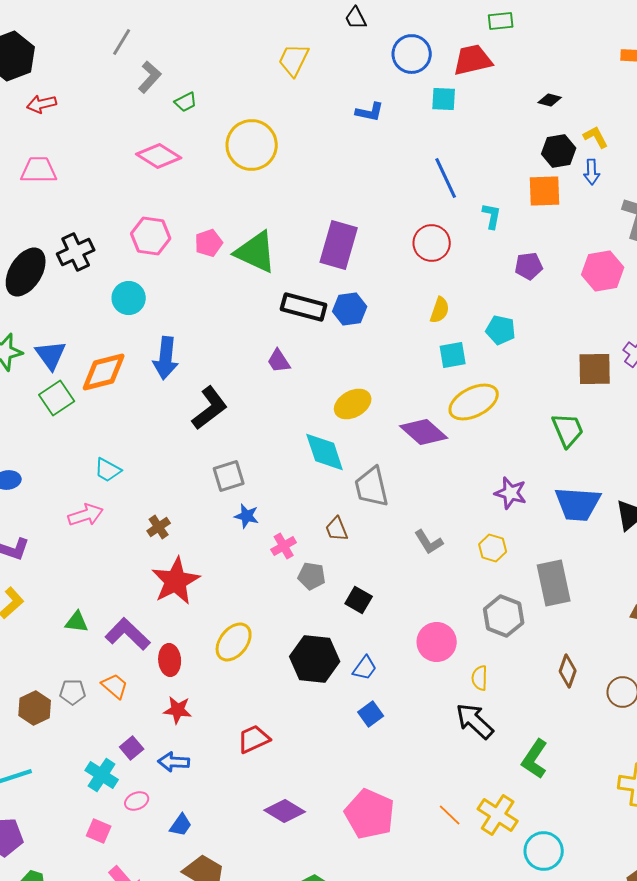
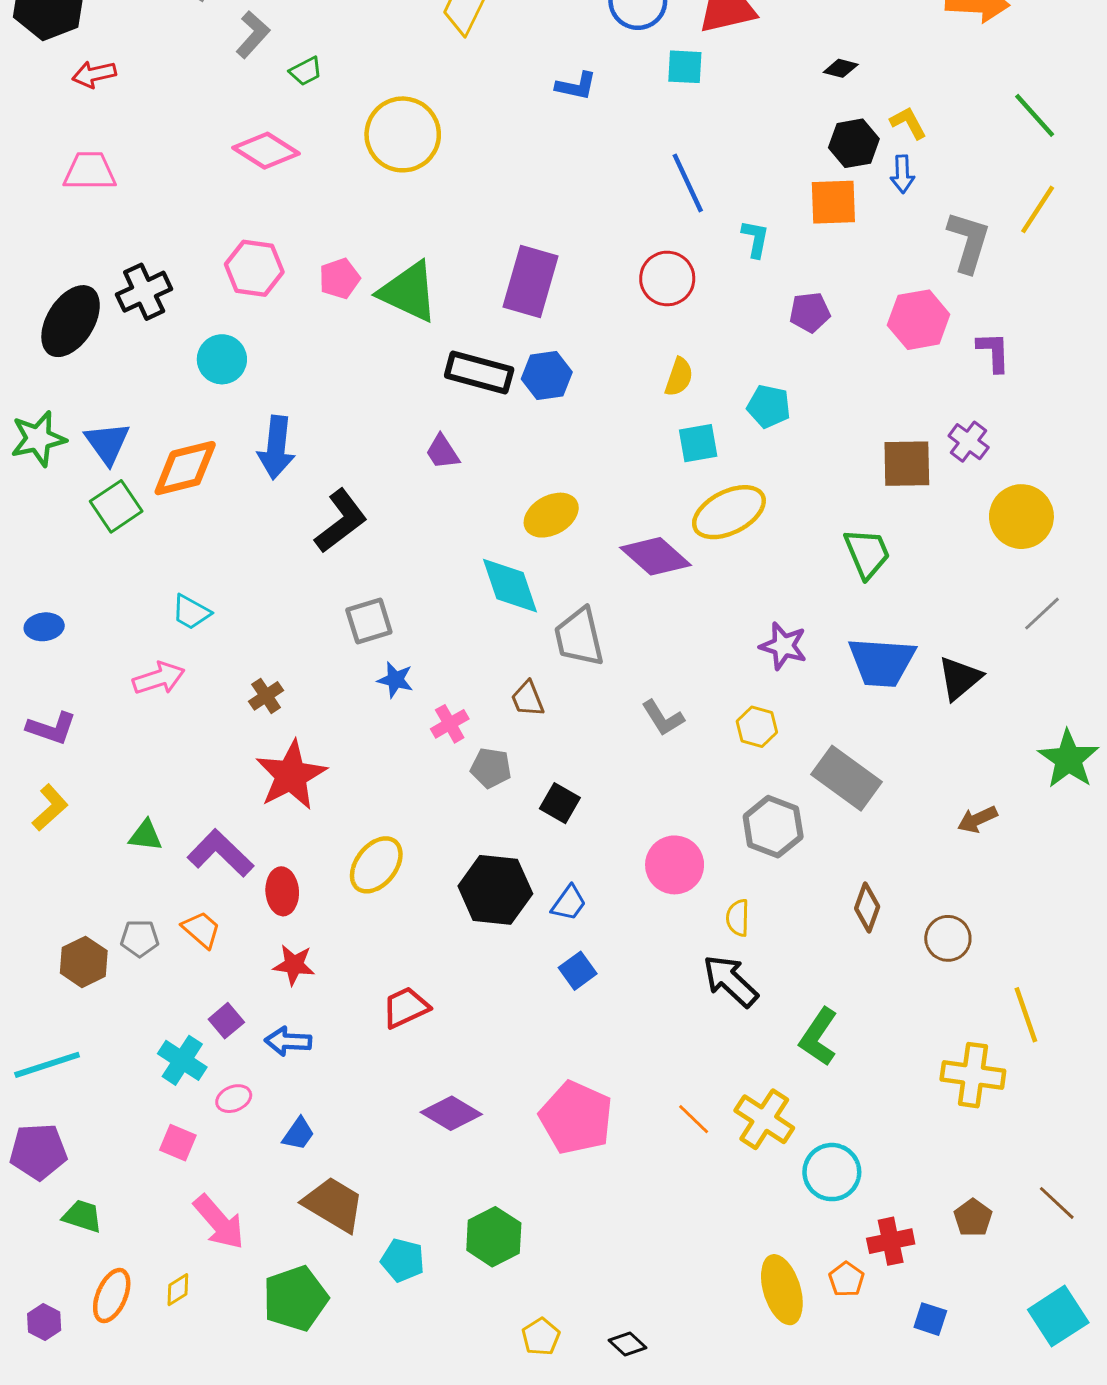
gray rectangle: (554, 583) -> (847, 778), turned -42

